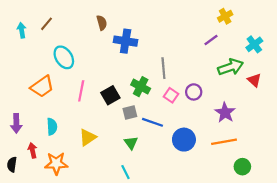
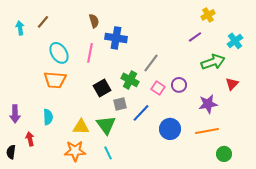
gray line: (163, 68) -> (151, 63), turned 42
red triangle: (254, 80) -> (232, 84), moved, turned 32
orange trapezoid: (42, 87) -> (55, 80), moved, turned 40
pink line: (81, 91) -> (90, 53), moved
purple star: (225, 113) -> (208, 104), turned 30
blue line: (153, 122) -> (141, 113), turned -66
yellow triangle: (88, 137) -> (81, 127), turned 36
green triangle: (131, 143) -> (106, 125), moved, size x1.5
orange star: (56, 163) -> (75, 151), moved
cyan line: (126, 172) -> (108, 153), moved

